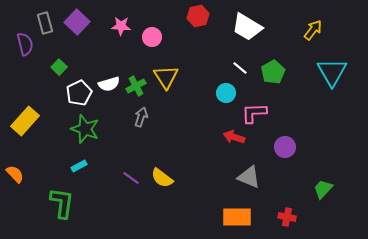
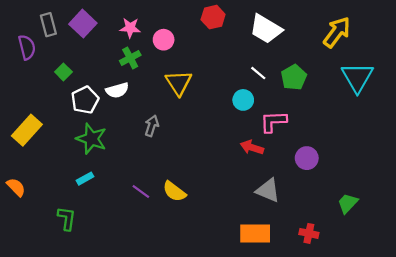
yellow arrow: (313, 30) -> (337, 32), size x1.4
green cross: (136, 86) -> (130, 58), moved
green L-shape: (62, 203) -> (67, 218), size x0.7

